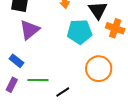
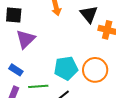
cyan pentagon: (80, 32) -> (66, 68), moved

